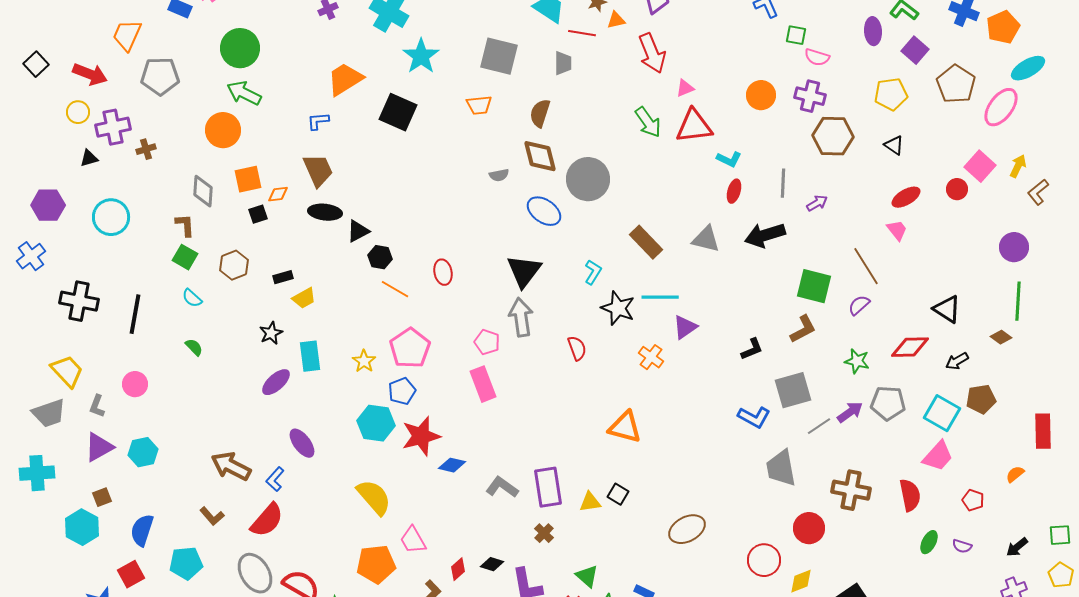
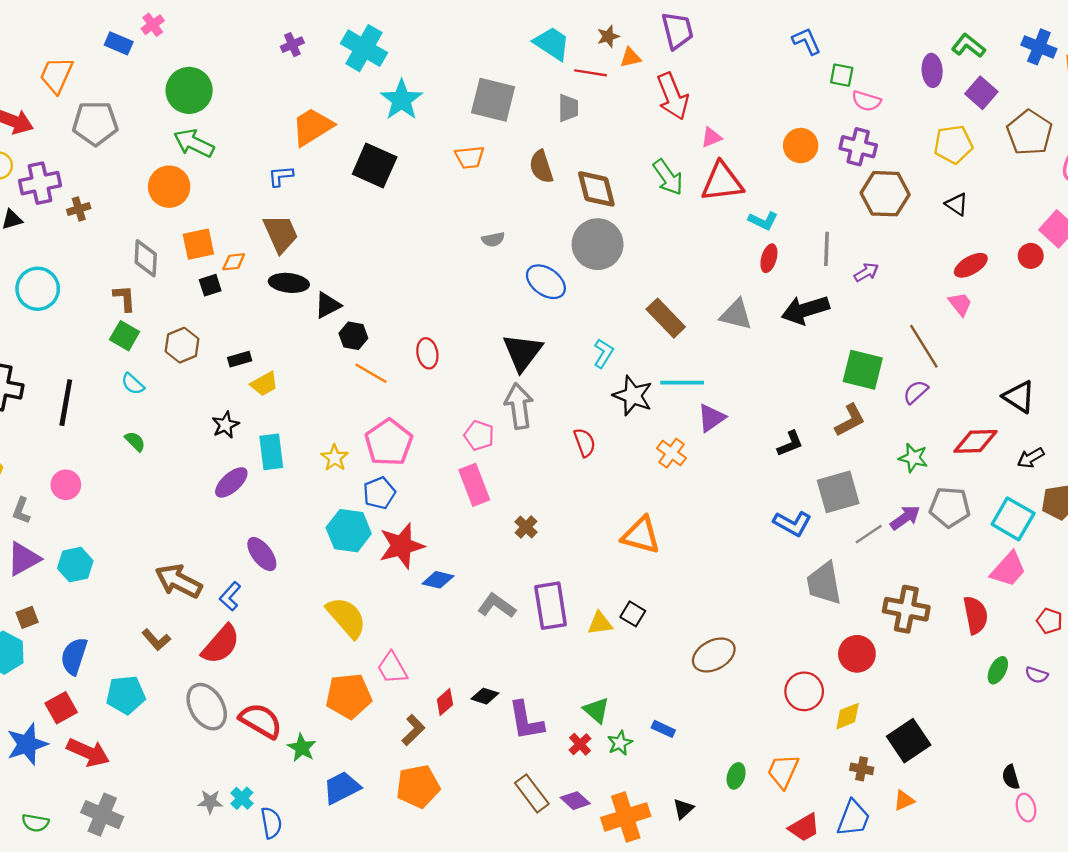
brown semicircle: (540, 113) -> (541, 167), turned -36
brown diamond: (540, 156) -> (596, 189), moved
brown cross: (544, 533) -> (526, 527), moved

